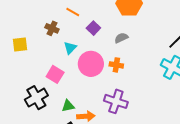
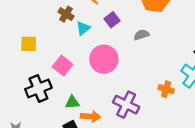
yellow square: (20, 44) -> (29, 44), moved
cyan triangle: (70, 48) -> (83, 28), moved
orange cross: (116, 65) -> (166, 89), moved

